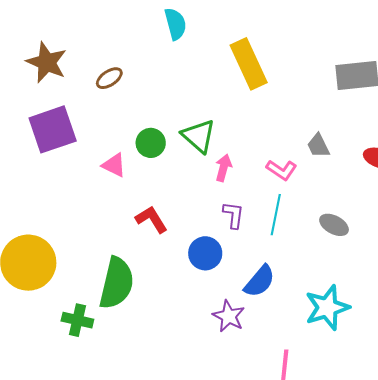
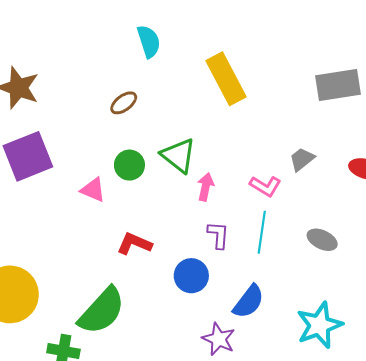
brown ellipse: (109, 78) -> (124, 103), moved
gray trapezoid: (318, 146) -> (302, 159), turned 80
red L-shape: (152, 219) -> (134, 244), turned -32
green semicircle: (117, 283) -> (102, 311), turned 32

